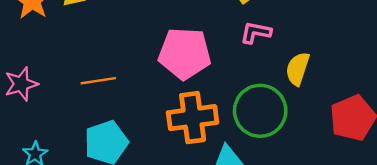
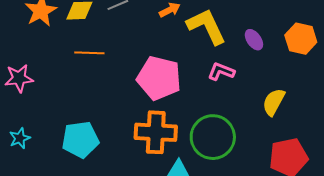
yellow semicircle: (298, 69) -> (274, 102), moved
orange line: (98, 81) -> (89, 53), moved

